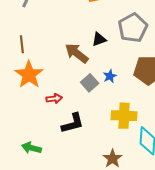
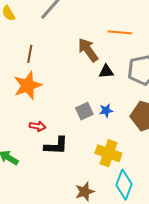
brown arrow: (77, 53) -> (88, 50), moved
red arrow: (54, 99) -> (38, 126), moved

